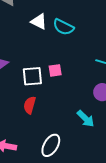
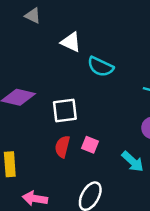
cyan semicircle: (63, 27) -> (101, 67), moved
pink square: (55, 70) -> (90, 145), moved, turned 32

